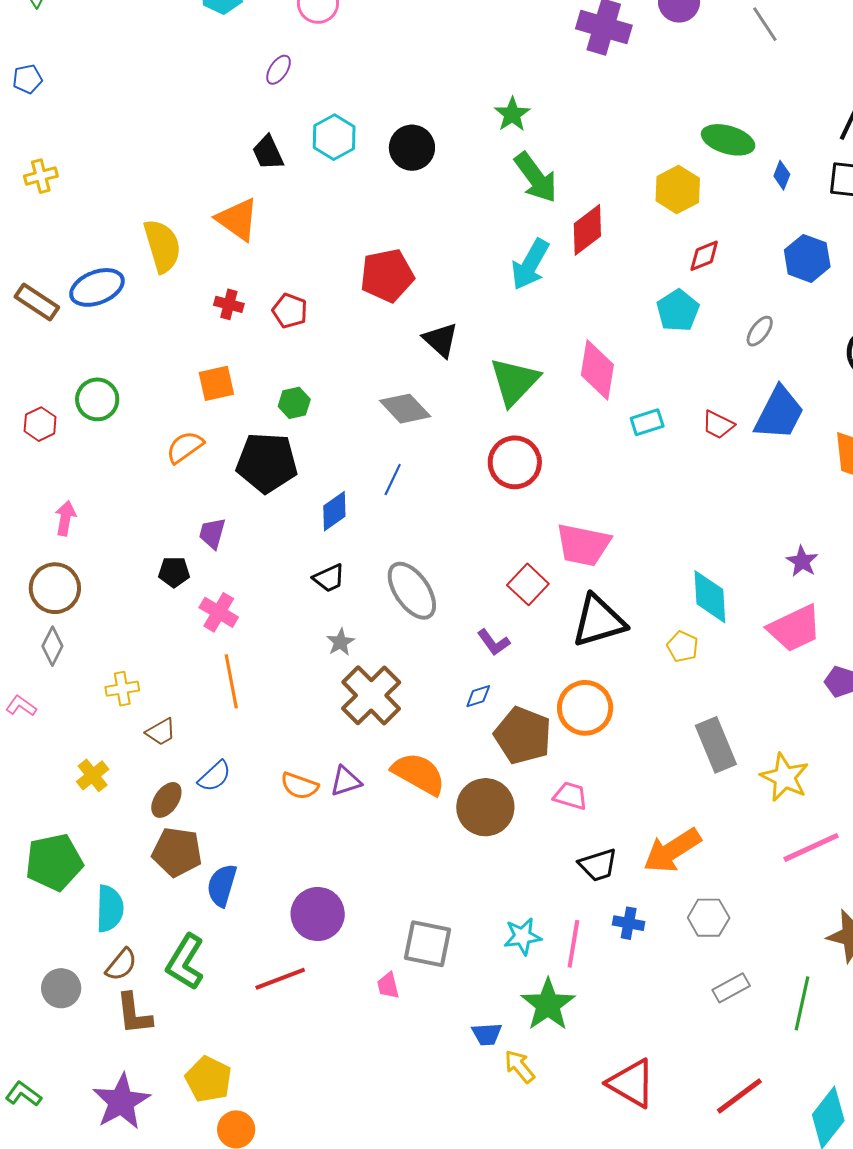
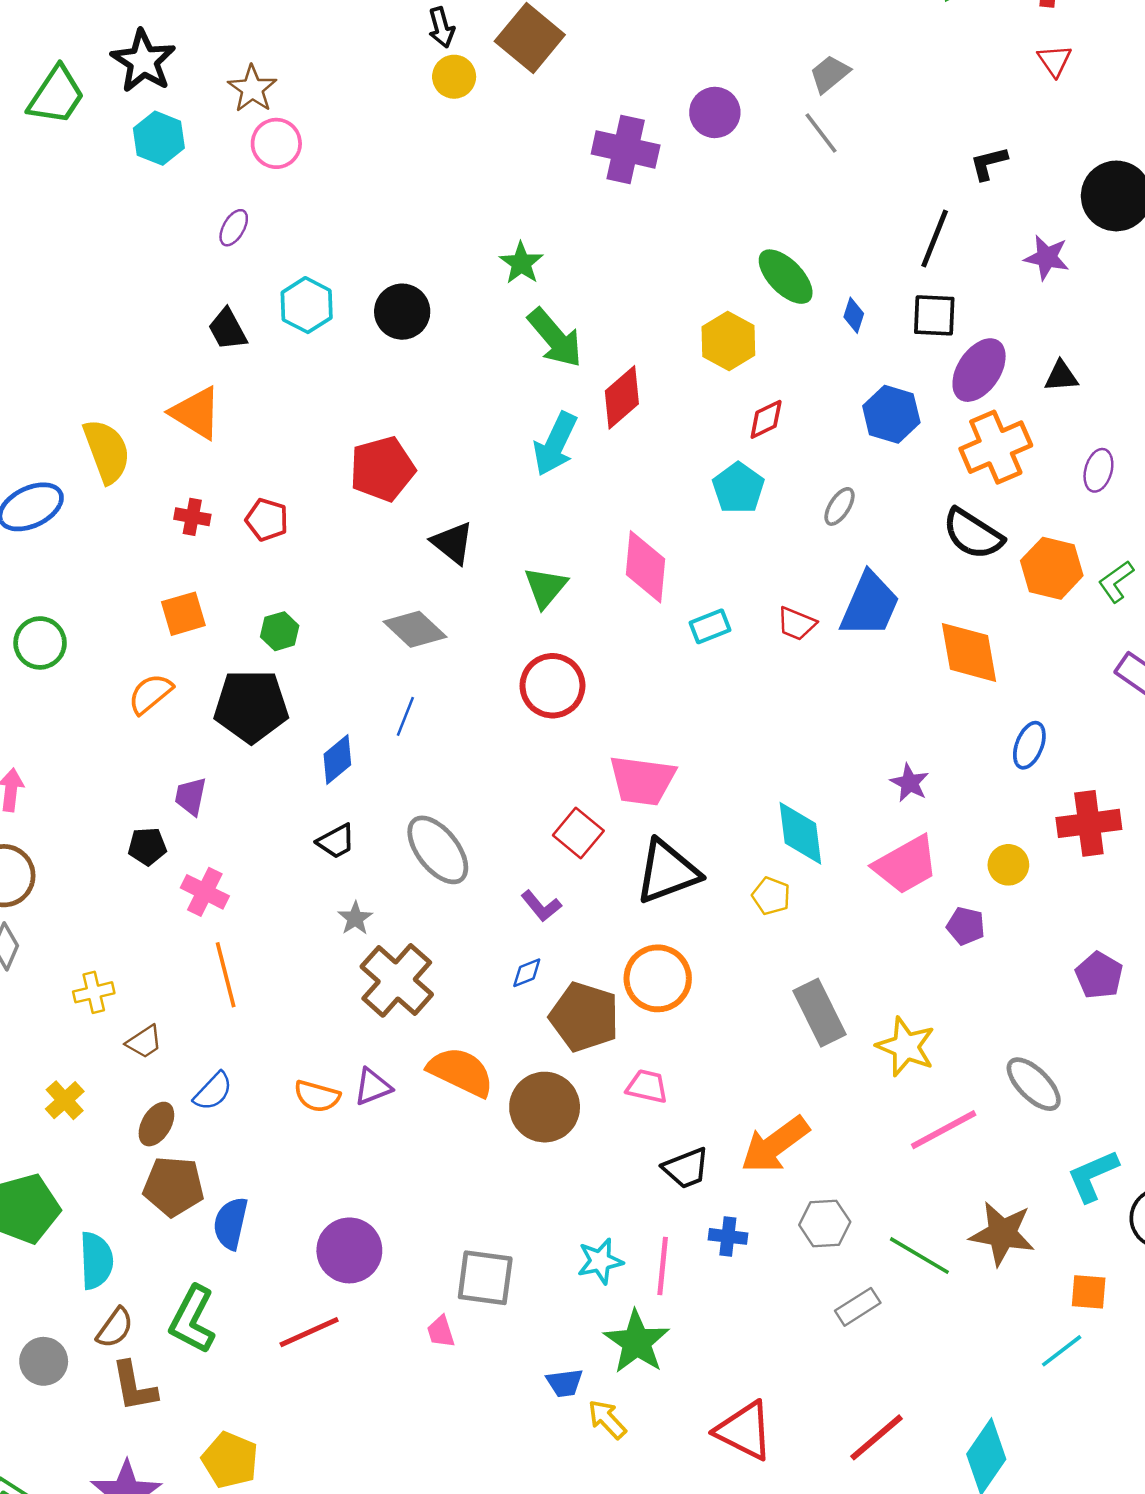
green ellipse: (728, 140) -> (786, 277), turned 33
green triangle: (514, 381) -> (545, 587), size x0.7
green line: (802, 1003) -> (919, 1256), moved, turned -68

